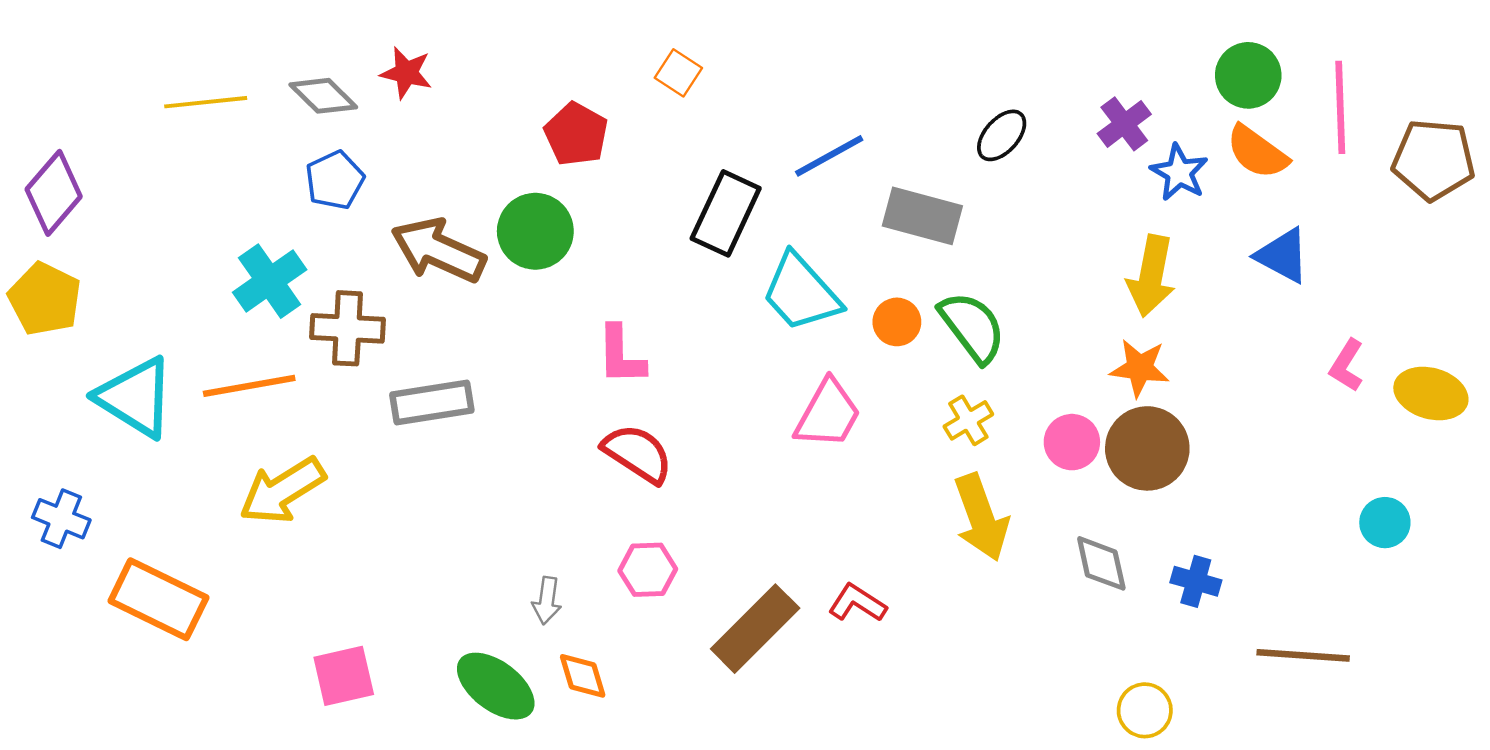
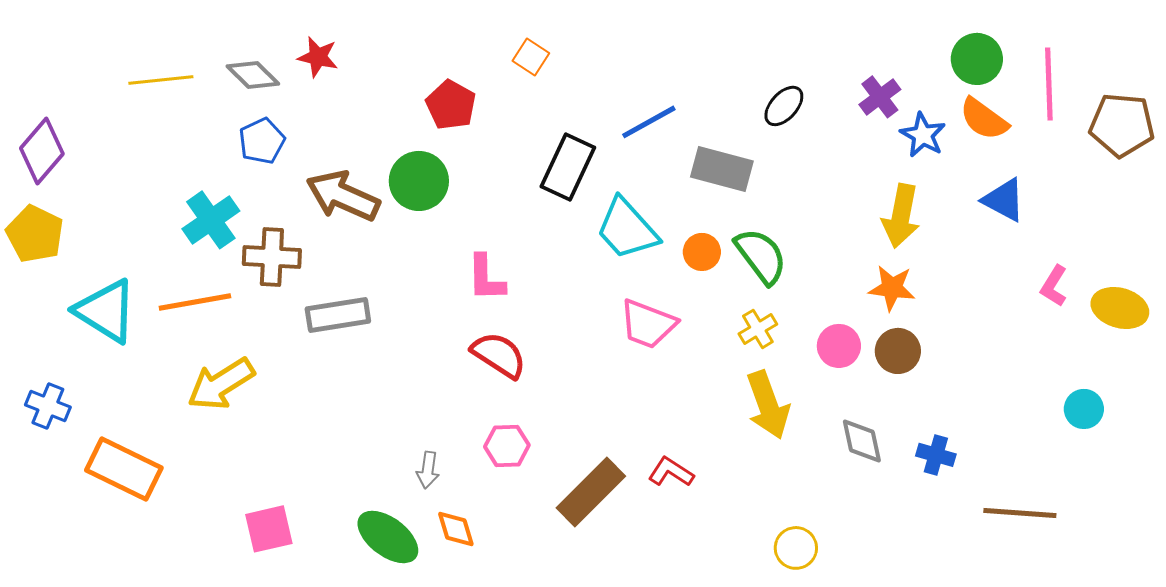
pink trapezoid: (828, 414) -> (648, 324), turned 82
brown circle: (1147, 448) -> (898, 351), size x0.7
yellow circle: (1145, 710) -> (796, 548), moved

